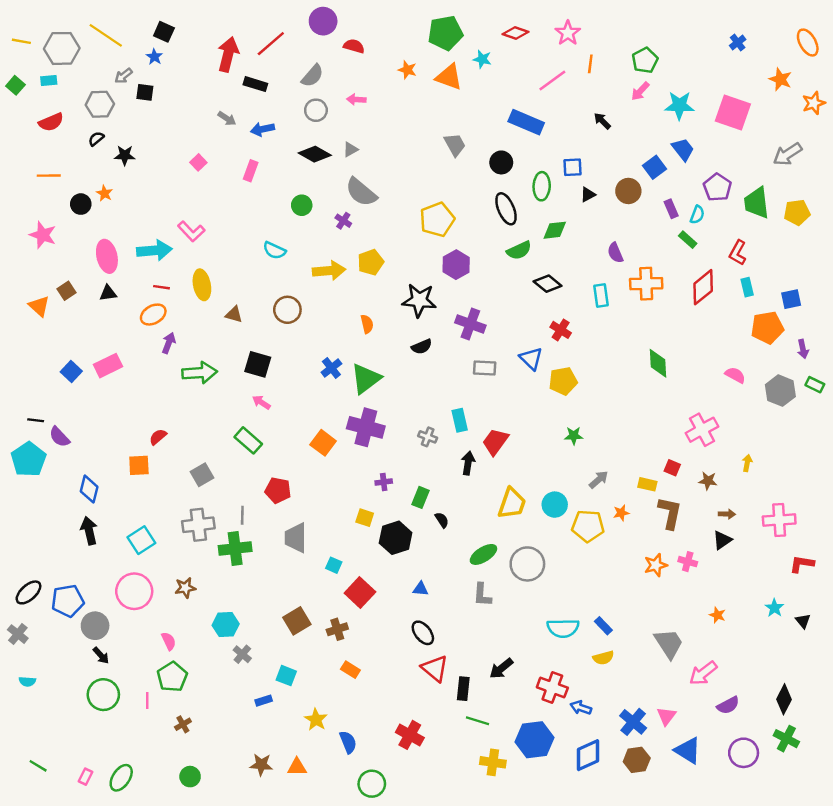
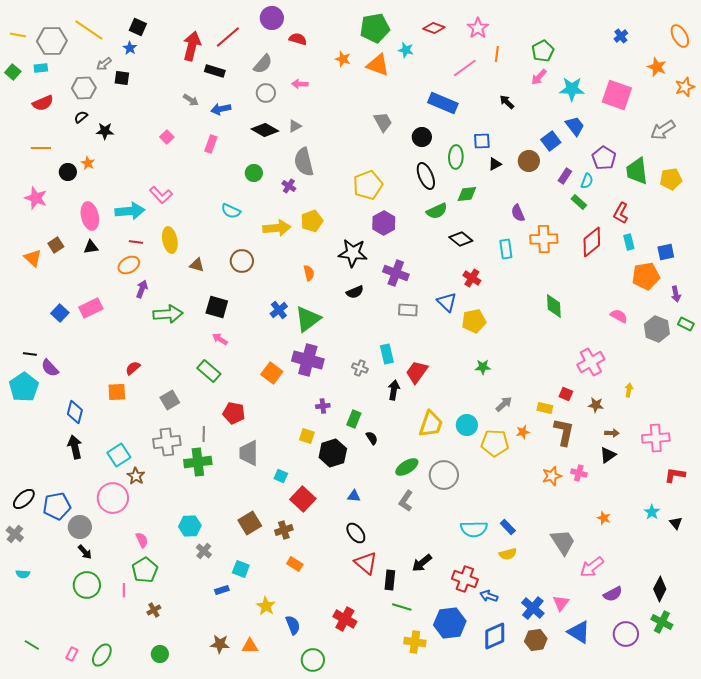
gray semicircle: (361, 192) -> (304, 162), turned 36
purple rectangle: (671, 209) -> (565, 176), turned 56
brown star: (185, 588) -> (136, 476), moved, turned -30
gray L-shape: (482, 595) -> (406, 501), turned 30

